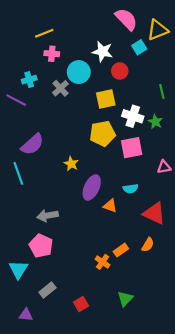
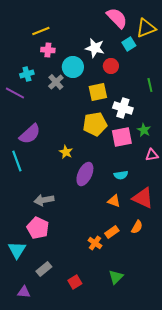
green star: (155, 122) -> (144, 130), moved
orange triangle: (110, 206) -> (114, 201), moved

